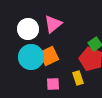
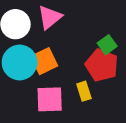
pink square: (53, 84) -> (50, 99), size x1.5

